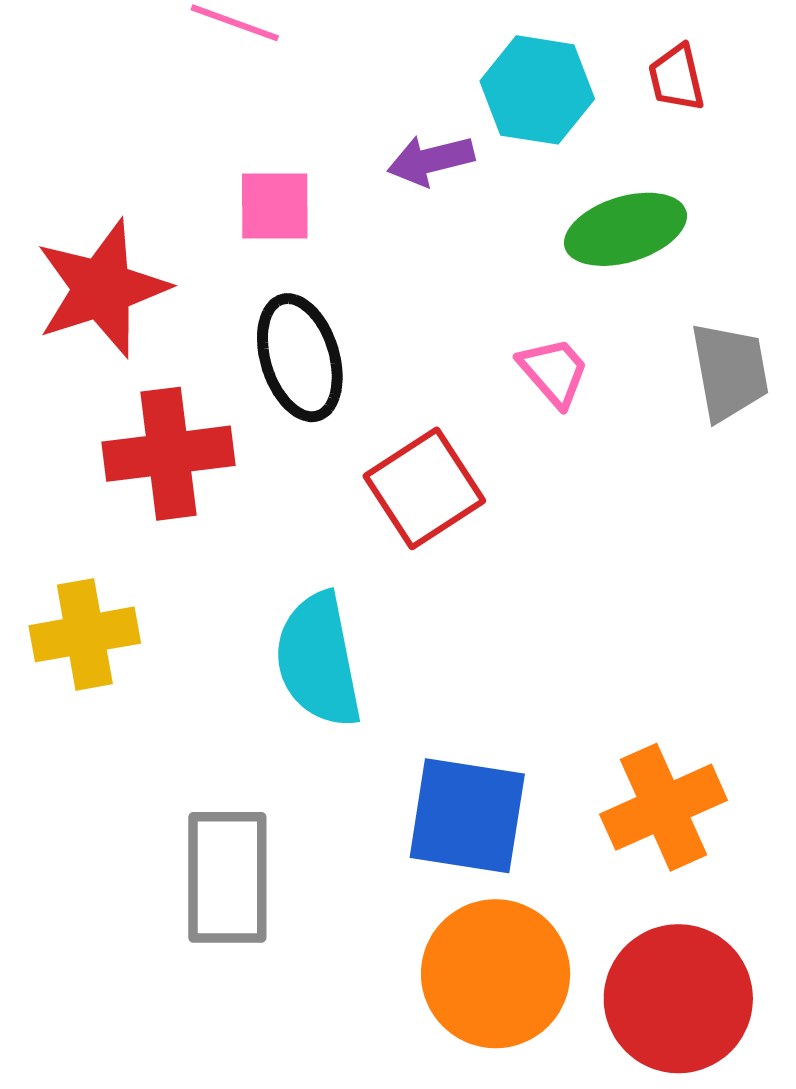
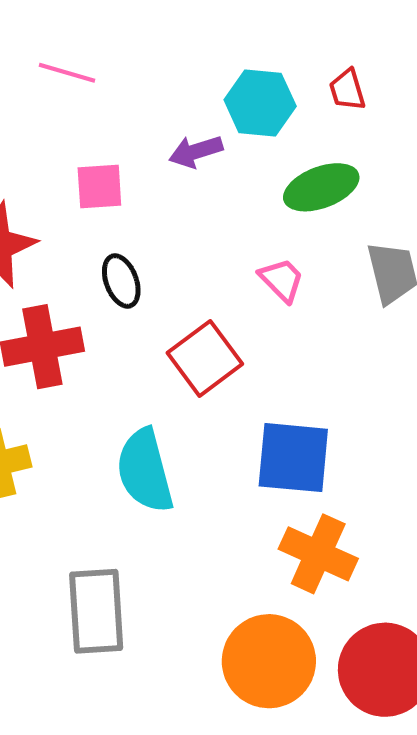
black ellipse: (300, 358) -> (121, 281), size x0.7
orange cross: (664, 807) -> (318, 554), moved, turned -38
blue square: (467, 816) -> (293, 458), moved

